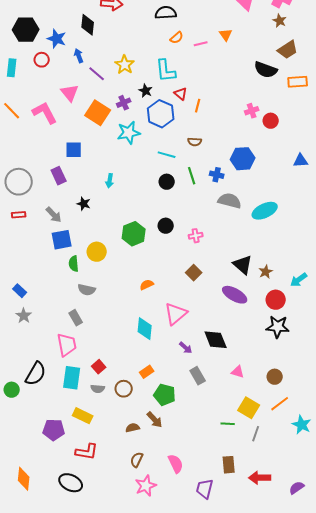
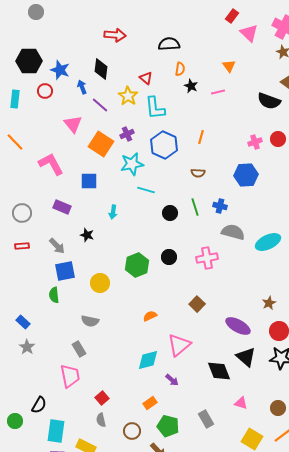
black diamond: (88, 25) -> (101, 69), moved
orange semicircle: (177, 38) -> (180, 69), turned -40
pink line: (201, 44) -> (218, 92), moved
cyan L-shape: (166, 71) -> (155, 108), moved
black star: (146, 91) -> (191, 86), moved
red triangle: (181, 94) -> (146, 78), moved
pink L-shape: (45, 113) -> (51, 164), moved
red circle: (271, 121) -> (278, 139), moved
blue square: (74, 150) -> (89, 181), moved
cyan line: (167, 155) -> (146, 190), moved
blue hexagon: (243, 159) -> (246, 175), moved
purple rectangle: (59, 176) -> (62, 207), turned -42
gray circle: (19, 182) -> (22, 213), size x0.7
pink cross: (196, 236) -> (207, 258), moved, size x1.5
green semicircle: (74, 264) -> (54, 295), moved
black triangle: (243, 265) -> (246, 357), moved
cyan diamond: (145, 329) -> (148, 360), turned 70
purple arrow: (186, 348) -> (172, 380), moved
black semicircle: (36, 374) -> (39, 405), size x0.7
gray rectangle: (198, 376) -> (206, 419), moved
cyan rectangle: (72, 378) -> (56, 431), moved
gray semicircle: (98, 389) -> (101, 420), turned 72
brown circle: (124, 389) -> (132, 431), moved

